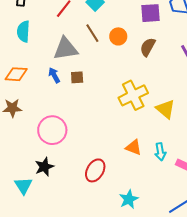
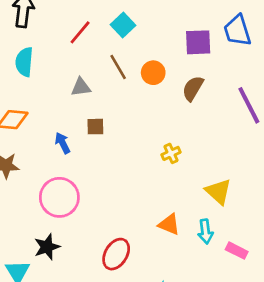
gray triangle: (66, 49) -> (81, 87), size x0.6
blue arrow: (54, 75) -> (63, 143), moved
yellow cross: (133, 95) -> (171, 153), size x0.5
yellow triangle: (166, 109) -> (218, 192), moved

